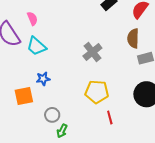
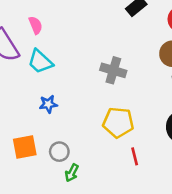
gray cross: (92, 52) -> (113, 70), turned -36
orange square: (24, 96) -> (25, 147), moved

